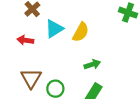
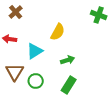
cyan triangle: (54, 29) -> (35, 51), moved

